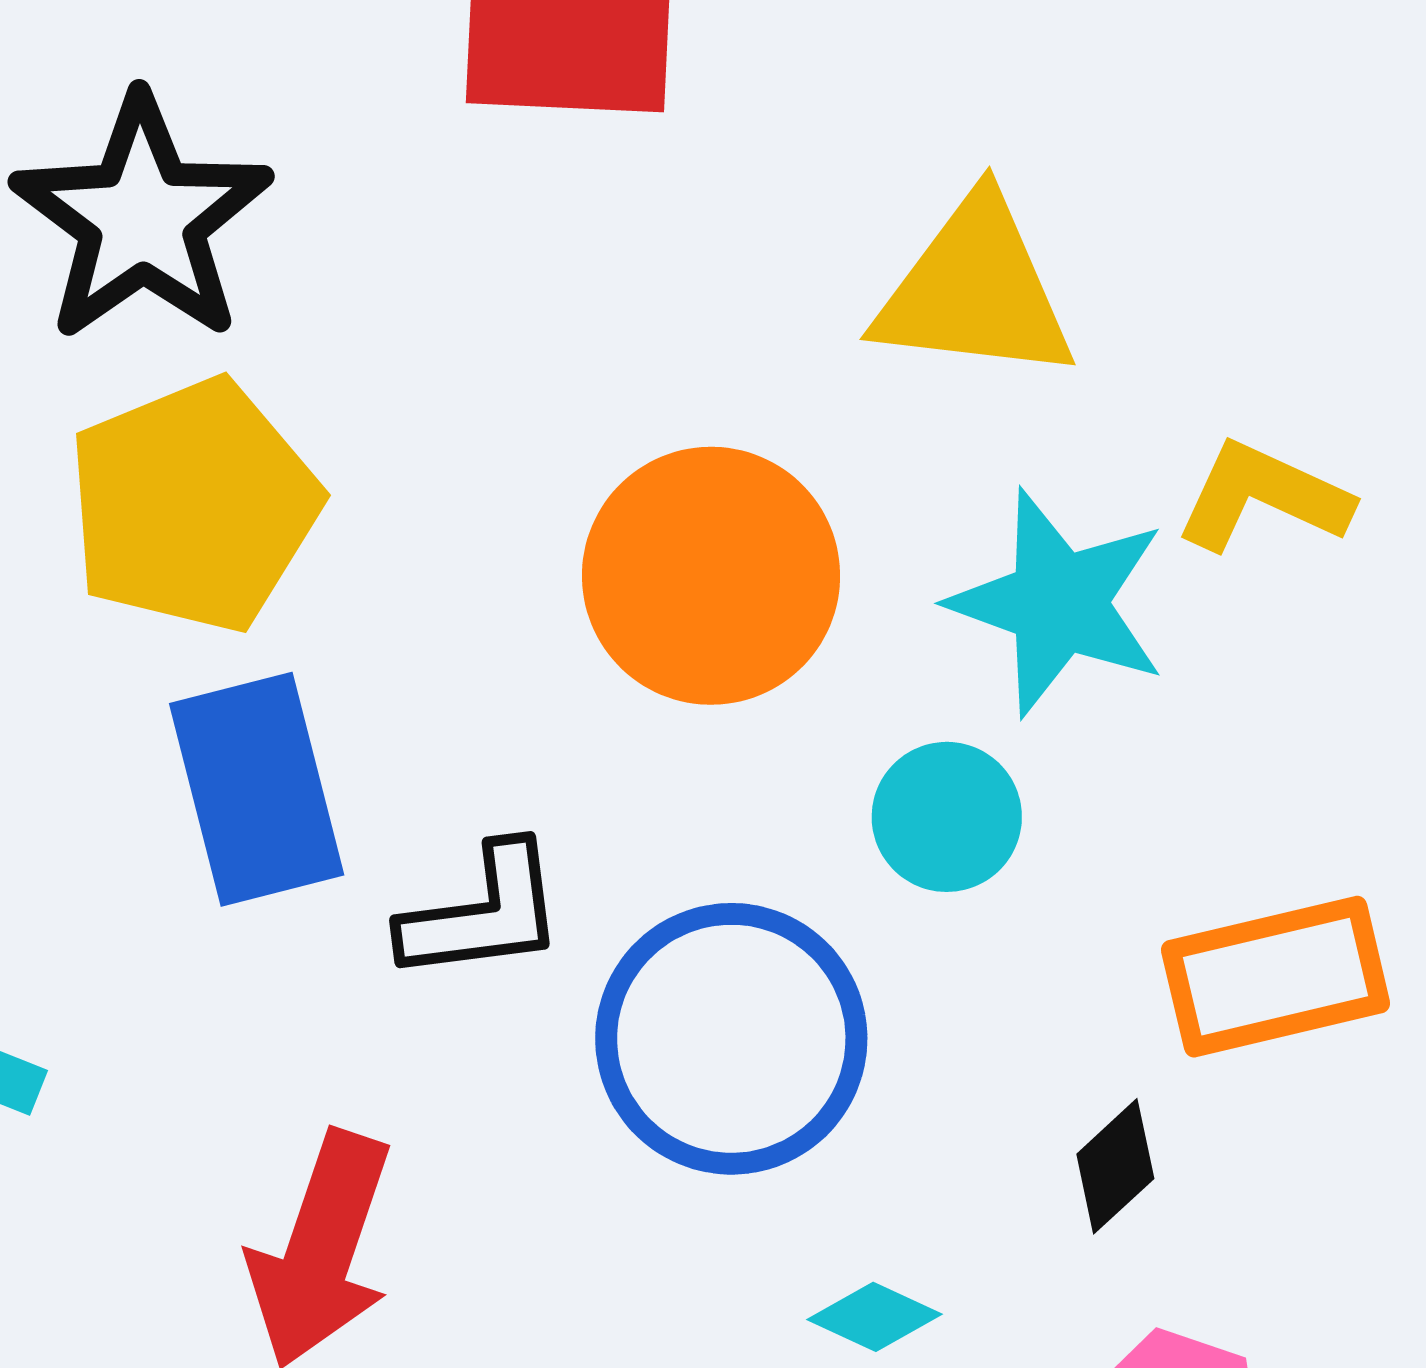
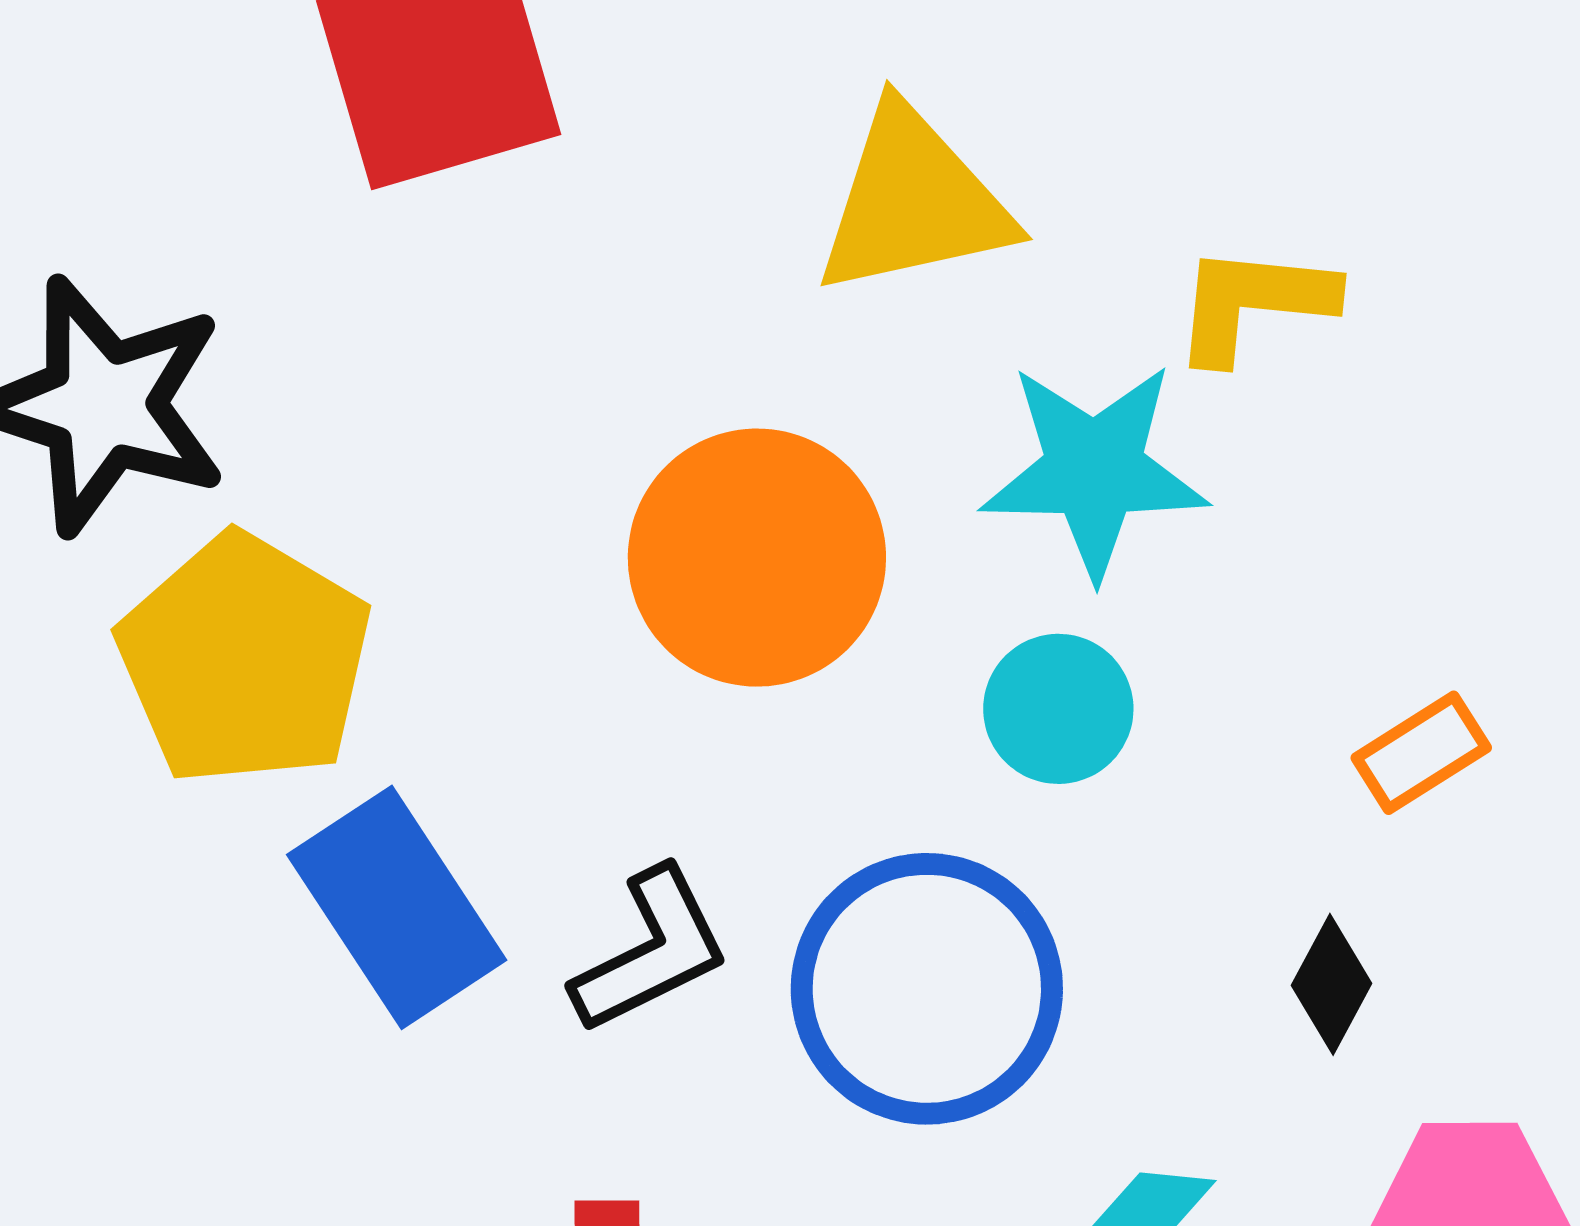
orange rectangle: (1276, 977) -> (1421, 753), size x0.6

